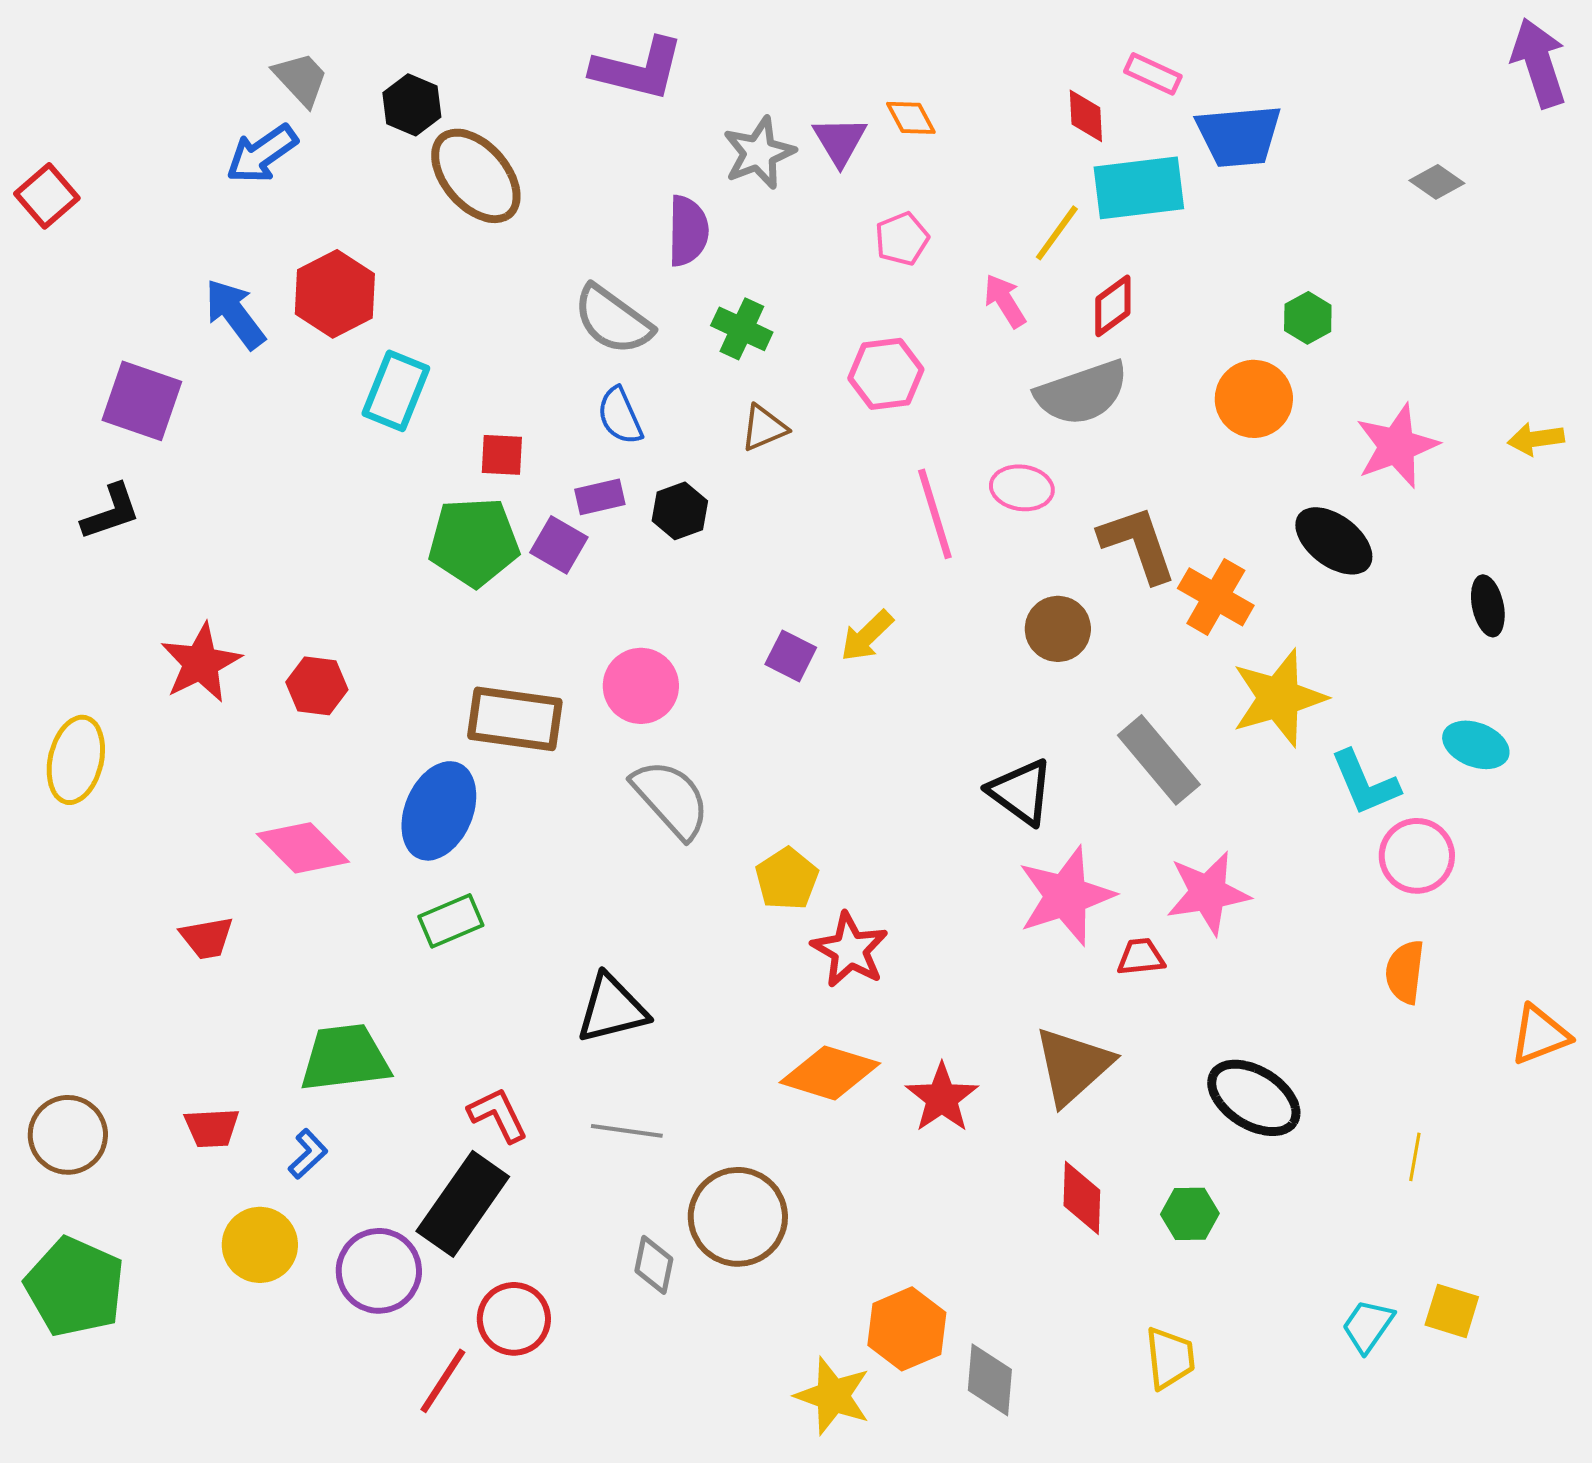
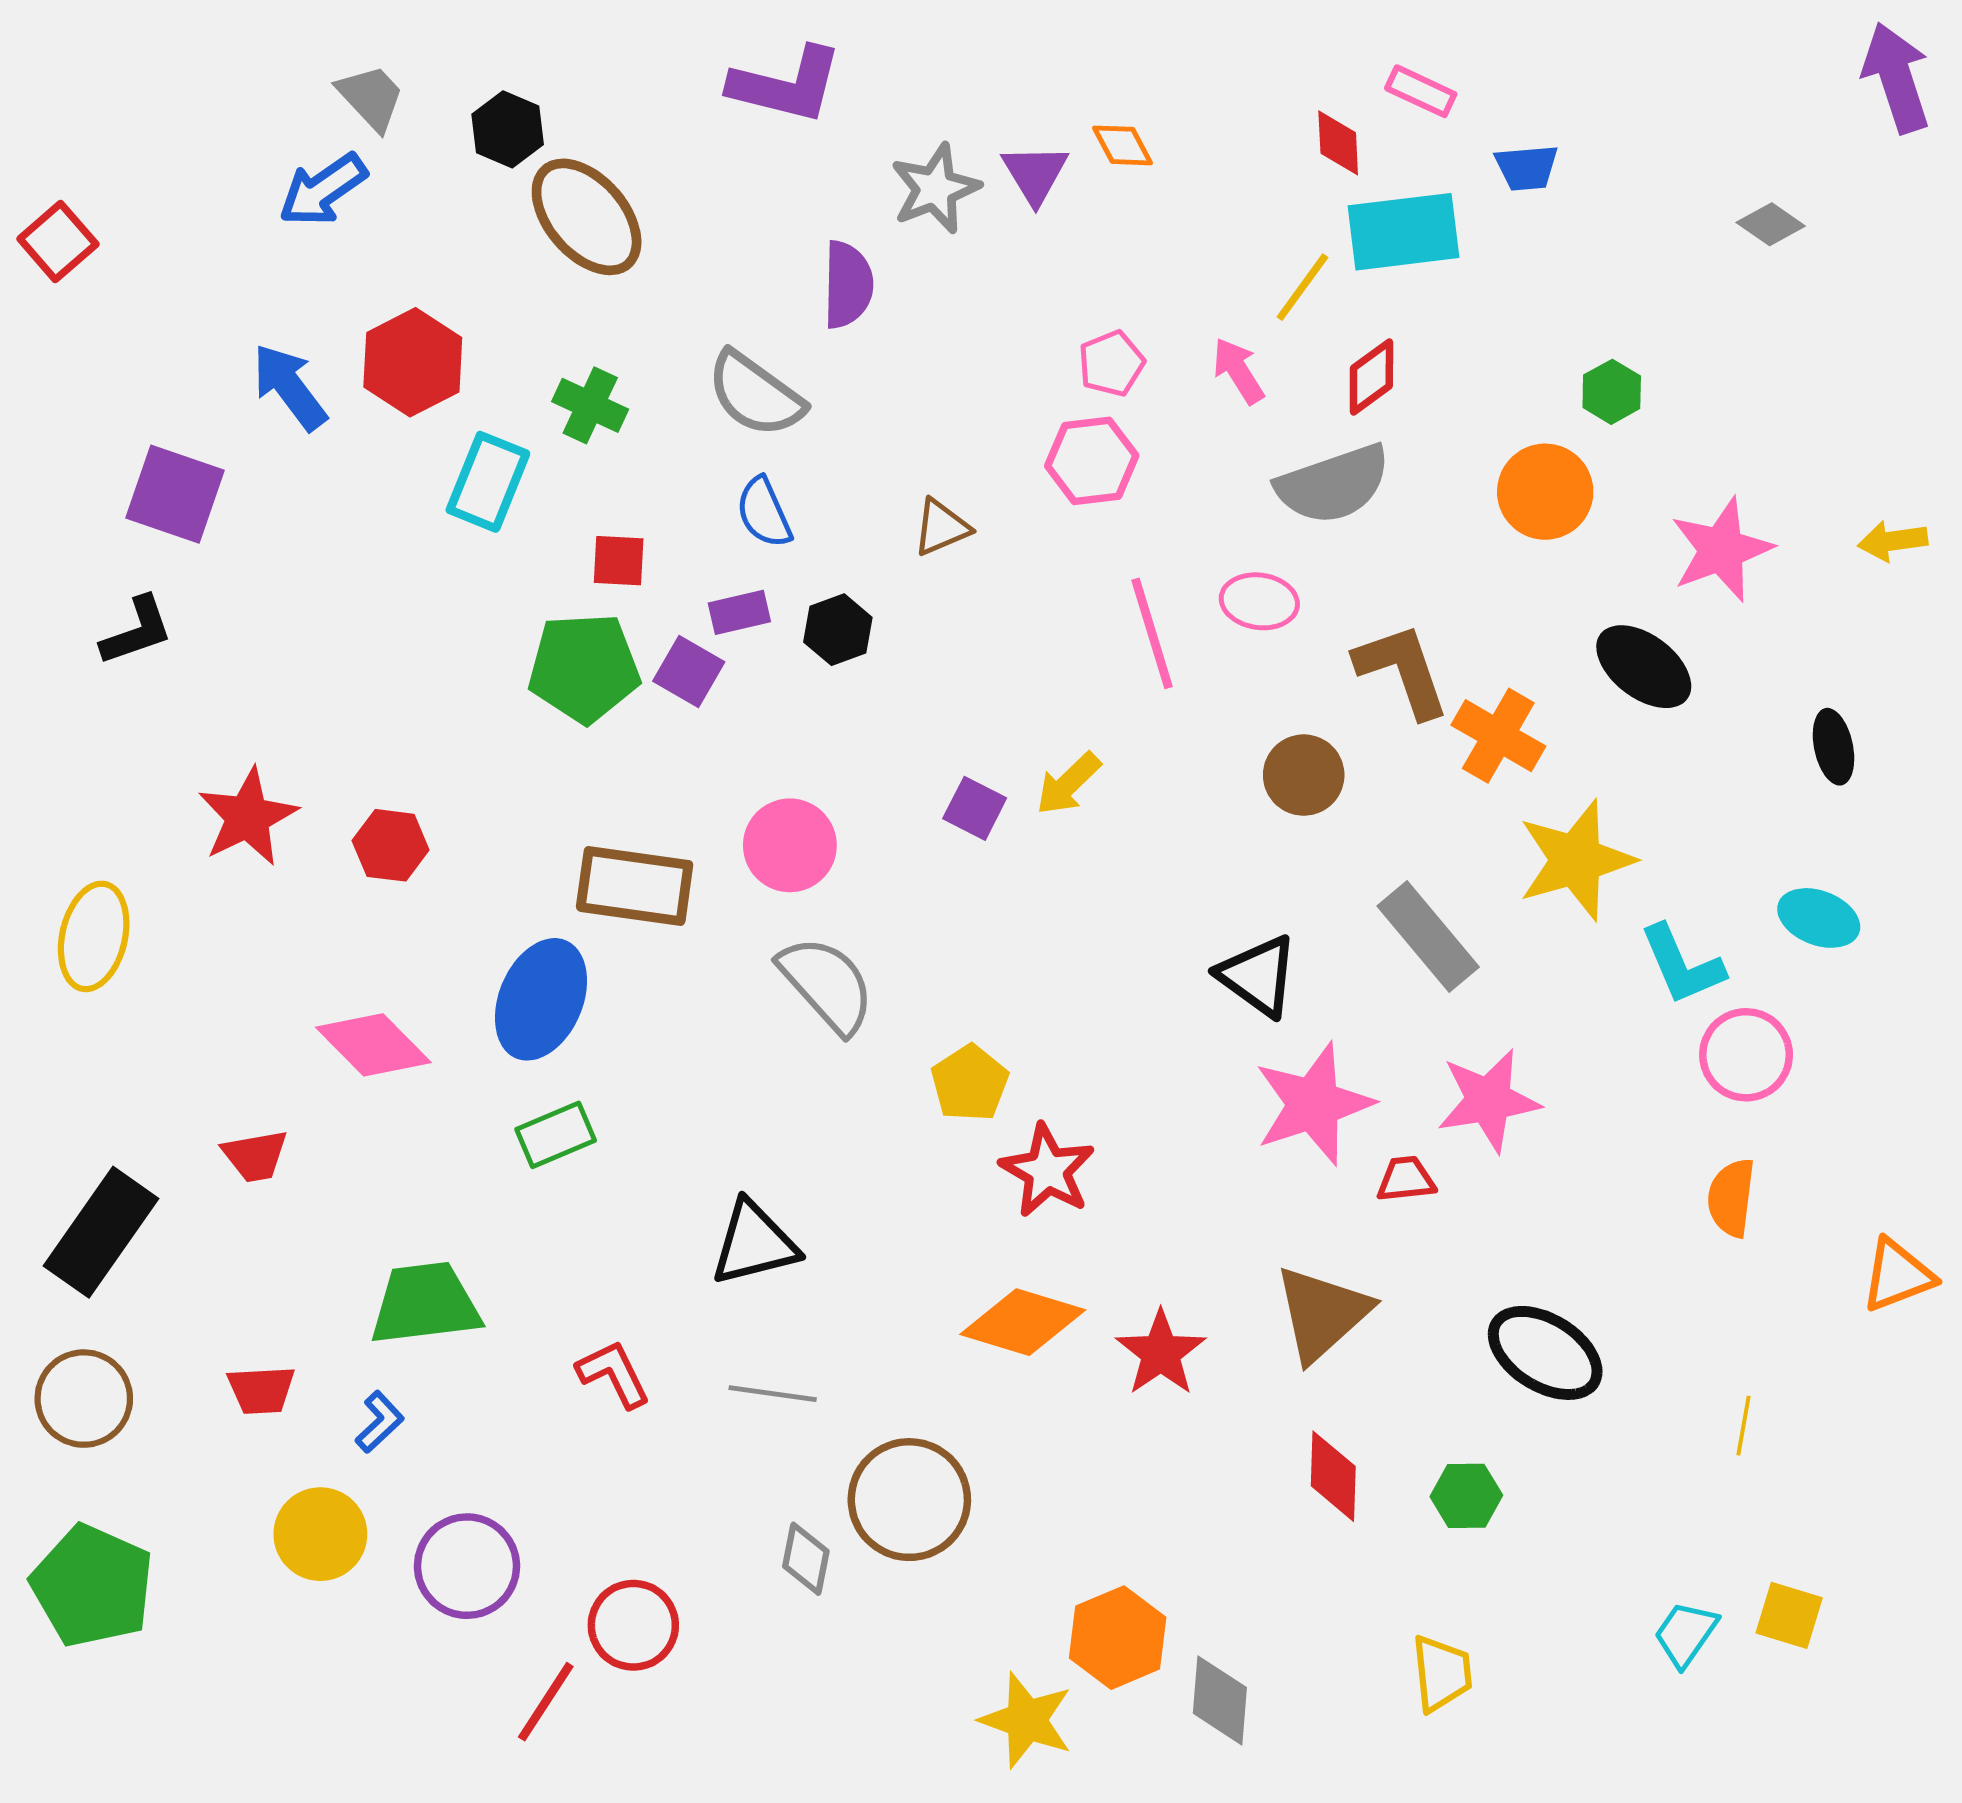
blue trapezoid: (1239, 136) -> (1527, 168), size x0.6
pink pentagon: (902, 239) -> (1111, 363), moved
green cross: (742, 329) -> (590, 405), moved
black rectangle: (463, 1204) -> (101, 1232), moved

